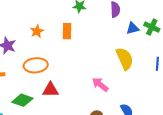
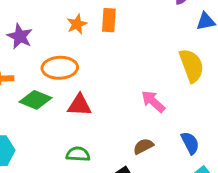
orange star: (37, 31) -> (77, 24), moved
green diamond: (22, 100) -> (35, 100), moved

